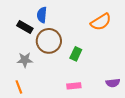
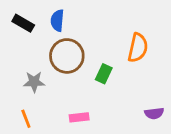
orange semicircle: (101, 22) -> (138, 48), moved, turned -45
black rectangle: (25, 27) -> (23, 23), moved
pink rectangle: (74, 86) -> (79, 117), moved

